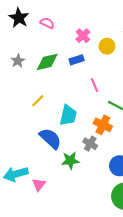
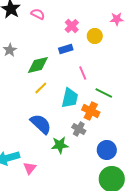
green diamond: (47, 62) -> (38, 65), moved
yellow line: (38, 101) -> (41, 88), moved
cyan trapezoid: (68, 115) -> (70, 98), moved

